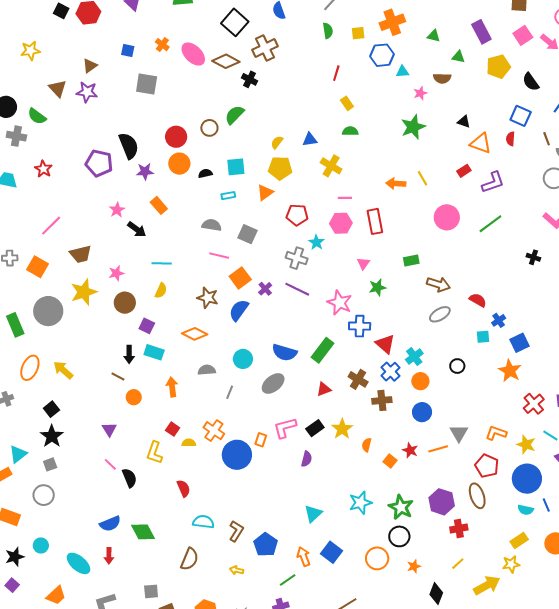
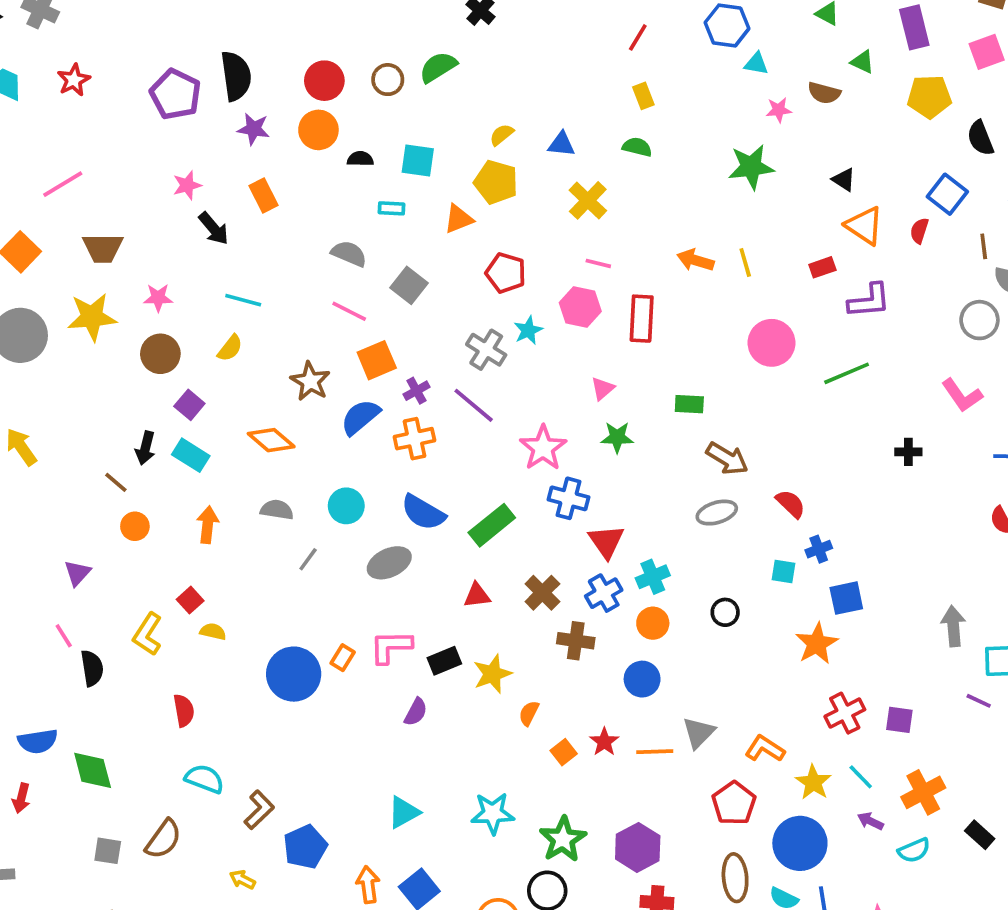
black cross: (533, 257) -> (908, 452), turned -32
orange cross: (214, 431) -> (414, 439), moved, turned 30
brown ellipse: (477, 496) -> (735, 878), moved
gray square: (151, 591) -> (108, 851), moved

